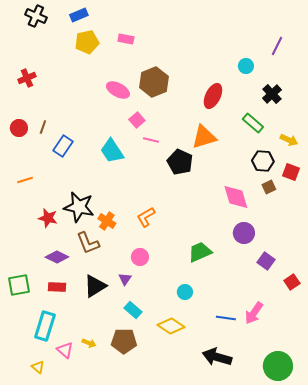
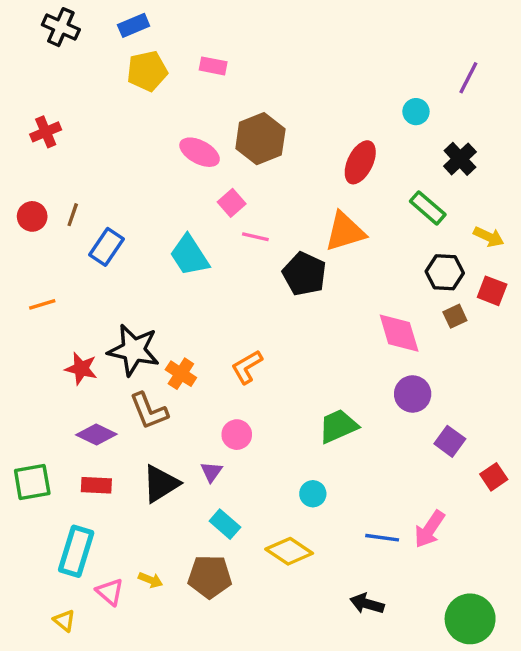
black arrow: (217, 357) -> (367, 604), size x0.7

